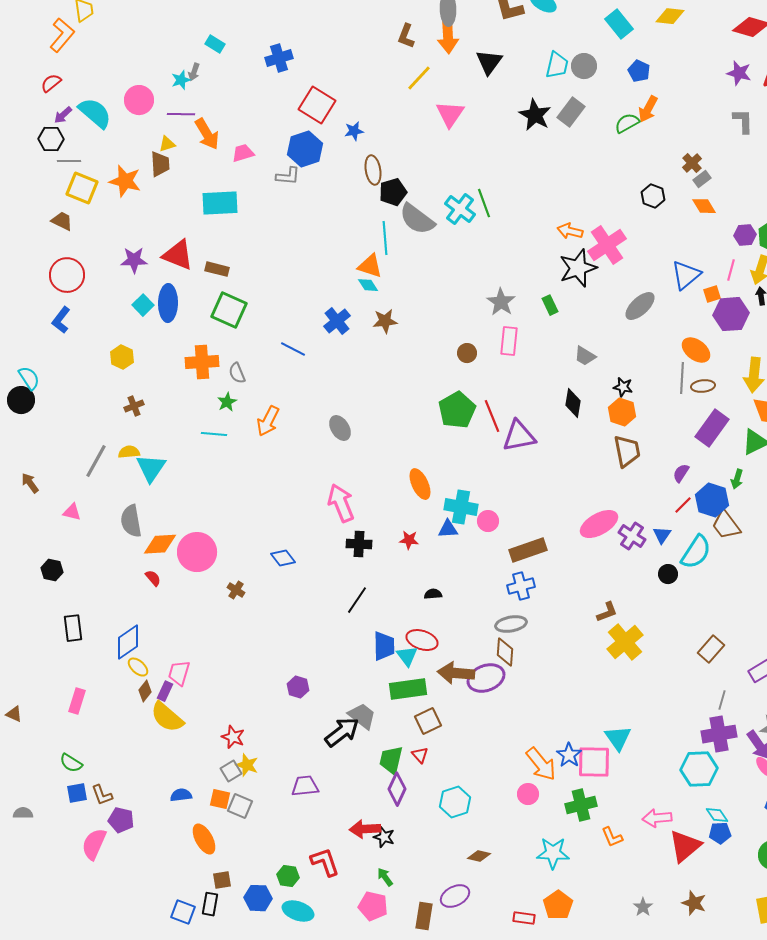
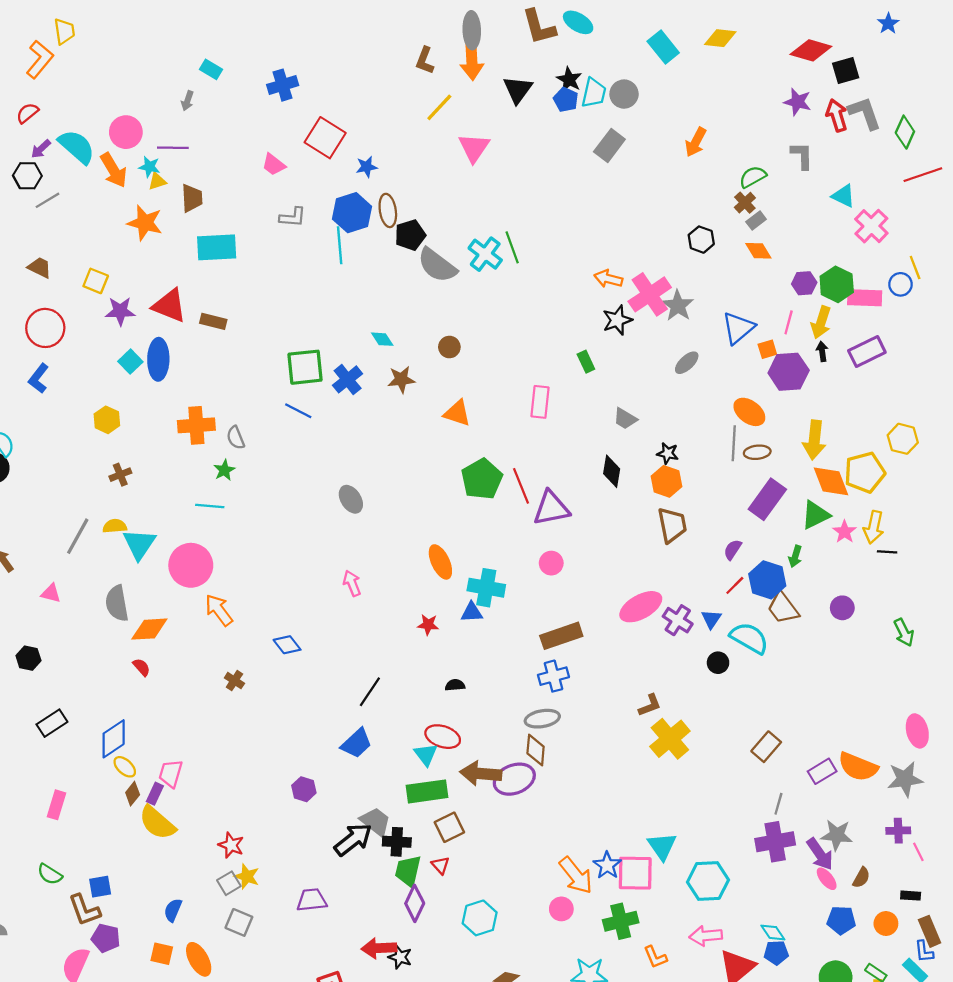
blue pentagon: (639, 71) -> (566, 100), moved
cyan star: (181, 80) -> (149, 167), moved, turned 30
black star: (535, 115) -> (569, 79), moved, size x0.7
green semicircle: (627, 123) -> (753, 177), moved
orange arrow: (207, 134) -> (114, 170), moved
blue hexagon: (305, 149) -> (352, 213), moved
pink trapezoid: (243, 153) -> (274, 165), moved, turned -125
gray line: (69, 161) -> (48, 200), turned -30
brown trapezoid: (160, 164) -> (192, 198), moved
orange star: (125, 181) -> (145, 223), moved
yellow square: (82, 188) -> (96, 281), moved, size x0.7
cyan line: (385, 238) -> (340, 245), moved
orange triangle: (370, 266) -> (457, 413), moved
black star: (578, 268) -> (617, 320), size x0.7
gray star: (501, 302) -> (678, 306), moved
gray ellipse: (640, 306) -> (687, 363), size x0.7
green square: (229, 310) -> (305, 367), moved, turned -30
brown circle: (467, 353) -> (449, 347), moved
orange arrow: (268, 421) -> (219, 610), moved, turned 116
pink arrow: (341, 503) -> (352, 583), size x0.6
pink circle: (488, 521) -> (551, 563), moved
black cross: (359, 544) -> (397, 842), moved
pink circle: (197, 552) -> (191, 565), moved
cyan semicircle: (696, 552) -> (749, 638), turned -93
black rectangle: (73, 628) -> (52, 723), turned 64
blue trapezoid: (384, 646) -> (356, 743), moved, turned 48
cyan hexagon: (699, 769) -> (708, 881), moved
blue square: (77, 793) -> (100, 887), moved
brown L-shape: (102, 795) -> (84, 910), size x1.4
blue semicircle: (181, 795) -> (173, 910), turned -60
orange square: (220, 799) -> (162, 954), moved

